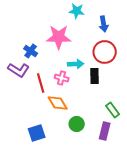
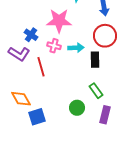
pink cross: (62, 78) -> (54, 46), moved
orange diamond: (58, 103) -> (21, 99), moved
green rectangle: (113, 110) -> (96, 91), moved

